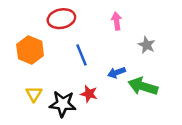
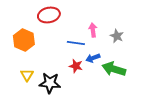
pink arrow: (117, 21) -> (93, 30), moved
blue line: (81, 55) -> (76, 43), moved, turned -60
red star: (89, 94) -> (76, 66), moved

